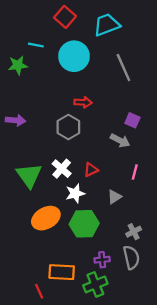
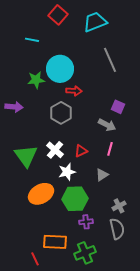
cyan circle: (74, 56) -> (60, 69), moved
green star: (18, 65) -> (36, 80), moved
pink line: (135, 172) -> (110, 149), moved
purple cross: (102, 260) -> (86, 222), moved

